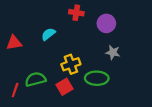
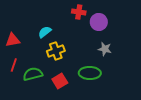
red cross: (76, 13) -> (79, 12), moved
yellow cross: (71, 64) -> (56, 51), moved
red line: (15, 90) -> (14, 65), moved

